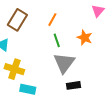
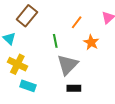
orange line: (52, 20) -> (77, 22), moved
green line: (57, 40) -> (55, 41), moved

